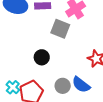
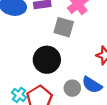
black circle: (42, 57) -> (47, 60), size x1.6

